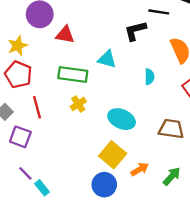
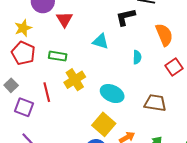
red triangle: (65, 35) -> (64, 19), turned 48
green rectangle: (73, 74) -> (58, 56), moved, size x0.7
yellow cross: (78, 104) -> (75, 80), size x1.5
red line: (37, 107) -> (47, 92), moved

